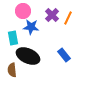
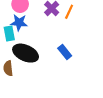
blue star: (31, 27) -> (19, 23), moved

